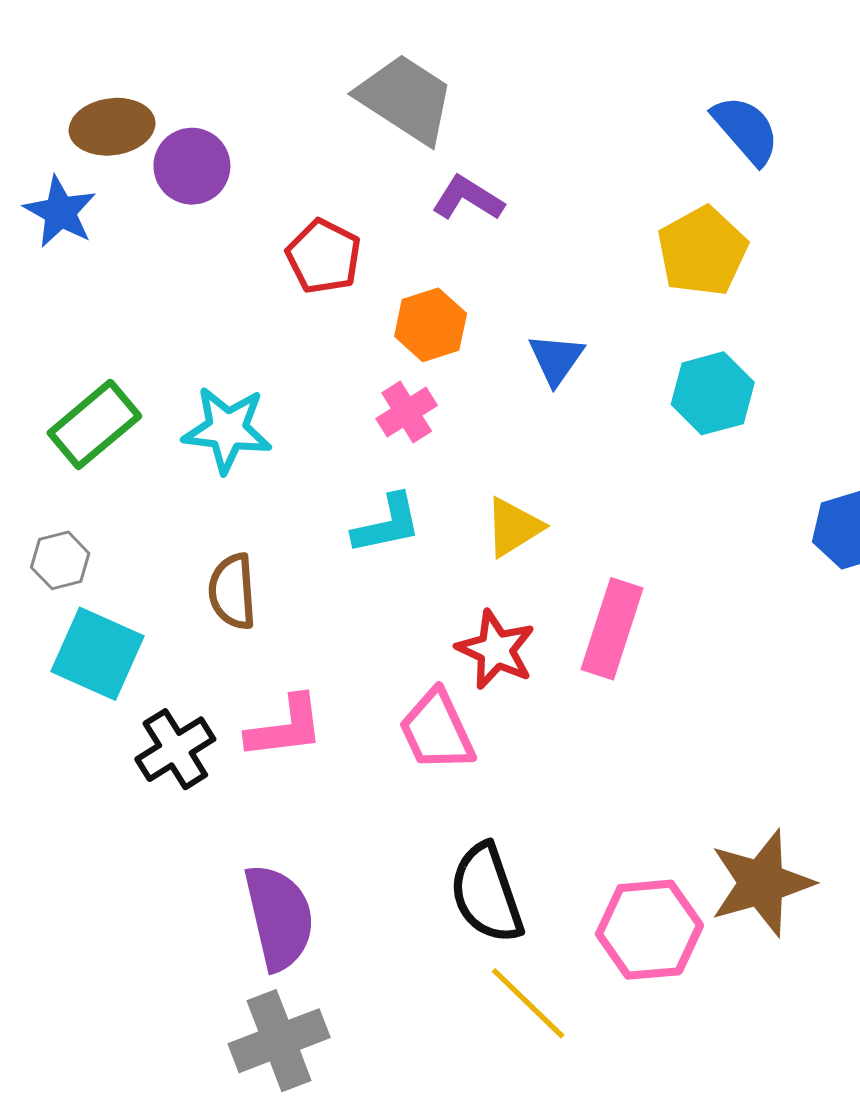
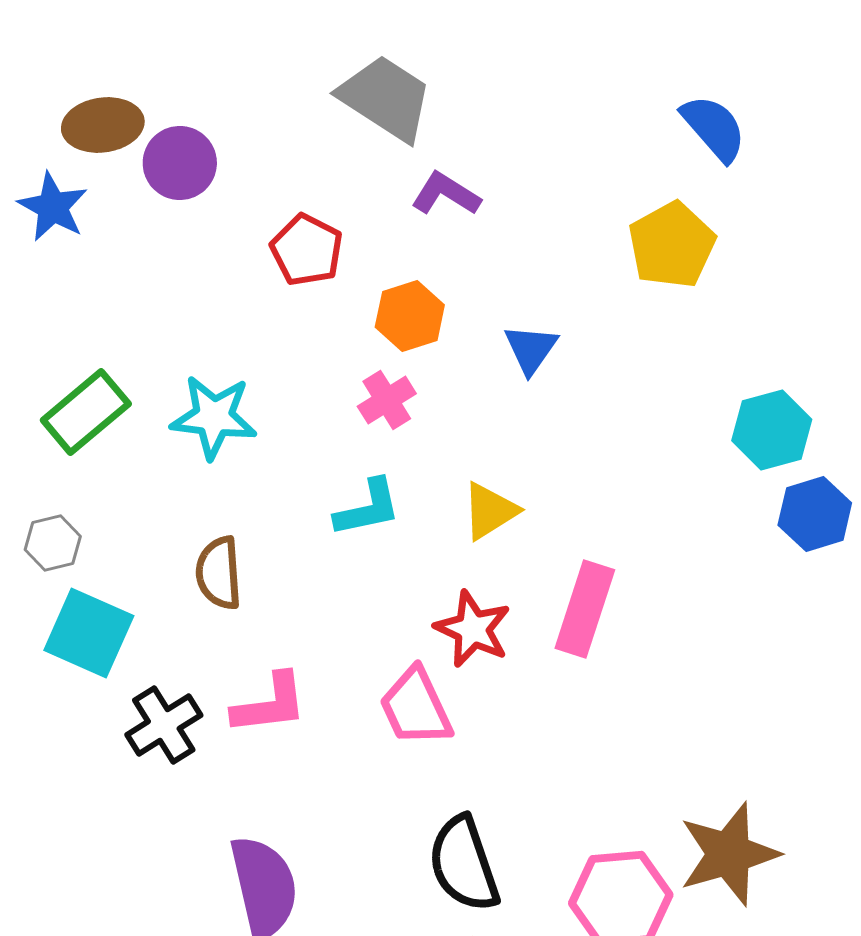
cyan hexagon: (713, 393) -> (772, 430), moved

